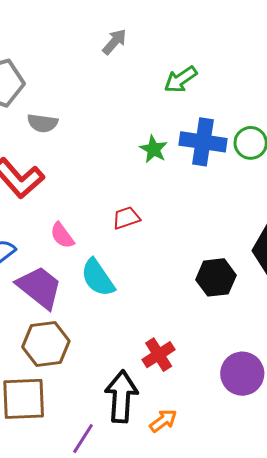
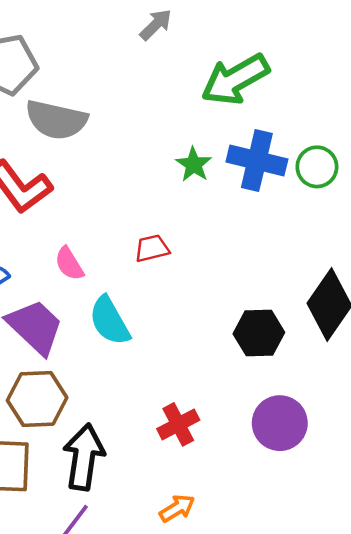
green arrow: (181, 79) -> (235, 79), size x1.6
gray semicircle: (43, 123) -> (56, 120), size x1.6
purple circle: (242, 374) -> (280, 423), moved
black arrow: (121, 397) -> (84, 457), moved

